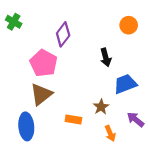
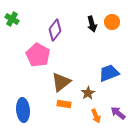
black arrow: (106, 57) -> (92, 24), moved
brown triangle: (41, 94) -> (61, 82), moved
purple arrow: (136, 120) -> (118, 113), moved

